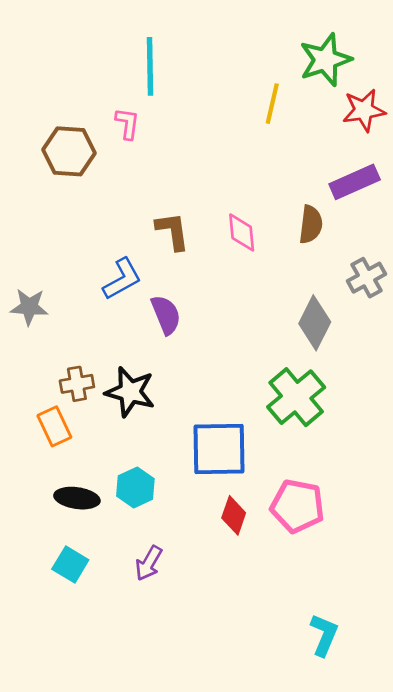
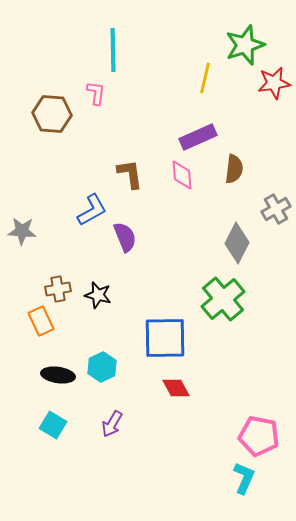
purple rectangle: (355, 182) -> (198, 137), moved
black star: (130, 392) -> (98, 295), size x0.7
pink pentagon: (297, 506) -> (259, 436), moved
red diamond: (234, 515) -> (176, 388), turned -48

